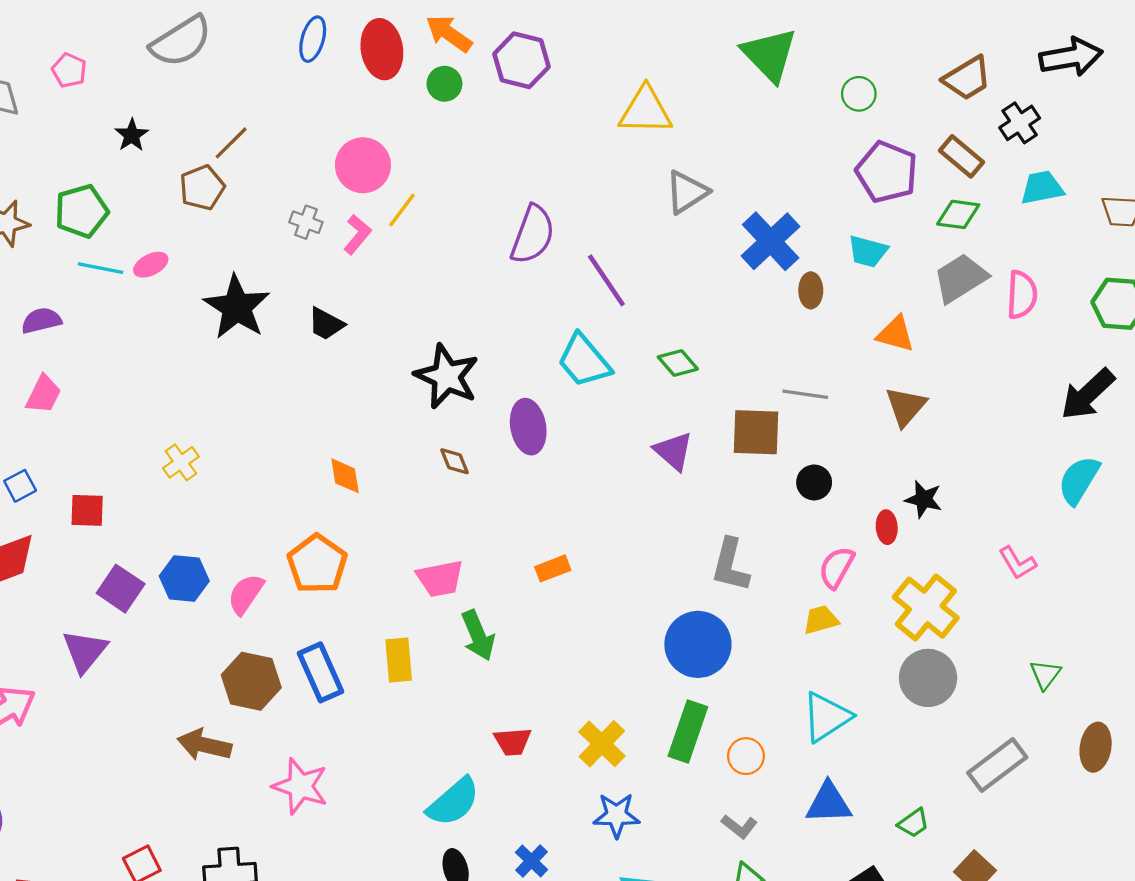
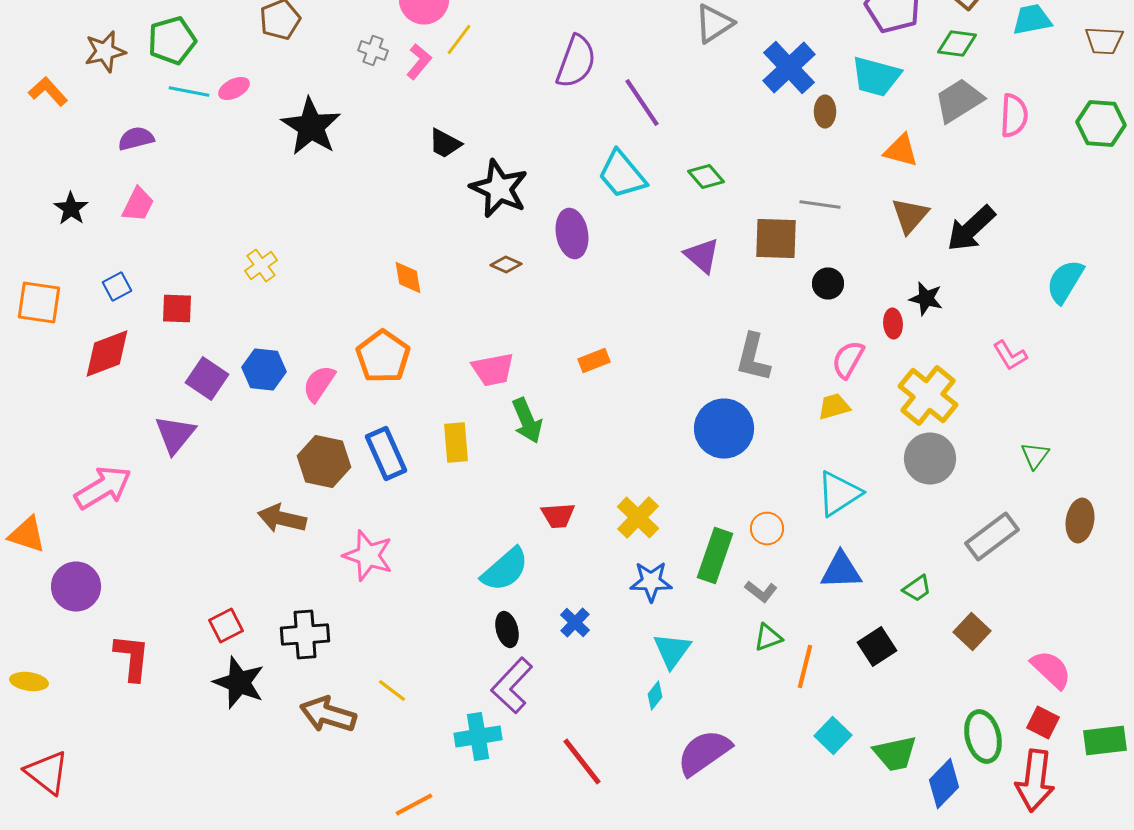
cyan trapezoid: (868, 251) -> (876, 76), size x1.4
black trapezoid: (326, 324) -> (445, 144), moved
black arrow: (1088, 394) -> (971, 228), moved
brown diamond: (455, 461) -> (506, 264), turned -44
green rectangle: (688, 732) -> (715, 556), moved

